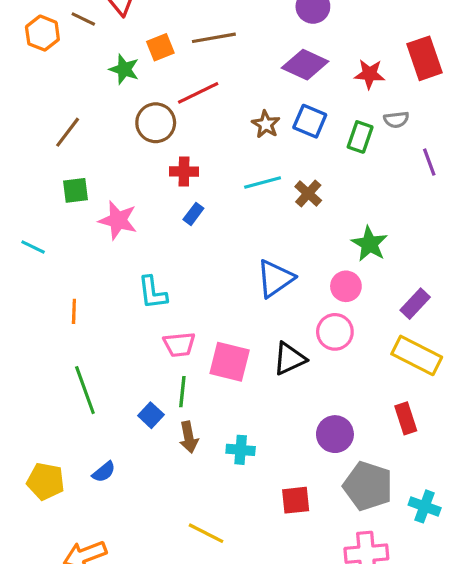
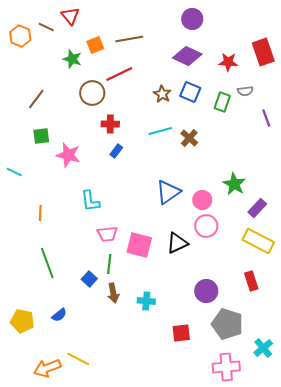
green star: (370, 244) -> (234, 184), moved
pink circle: (346, 286) -> (202, 200), moved
cyan cross: (425, 506) -> (263, 348), moved, turned 30
yellow line: (206, 533) -> (78, 359), moved

